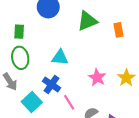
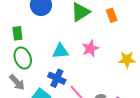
pink star: (97, 77) -> (90, 48), moved, turned 30
yellow star: (126, 78) -> (127, 60), turned -30

